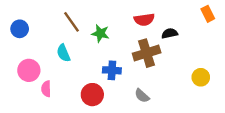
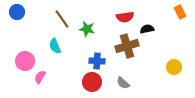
blue circle: (20, 29) -> (17, 12), moved
pink semicircle: (46, 89) -> (40, 77), turned 32
red circle: (92, 95) -> (92, 82), moved

